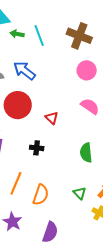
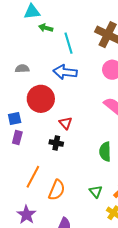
cyan line: (39, 35) -> (68, 43), moved
blue arrow: (24, 71) -> (65, 72), moved, turned -35
red triangle: (52, 118) -> (65, 123), moved

